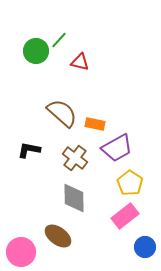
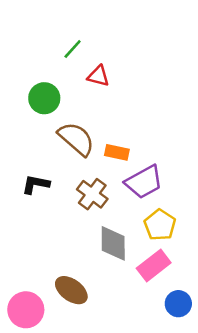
green circle: (36, 51) -> (44, 98), moved
gray diamond: (74, 198) -> (113, 243), moved

